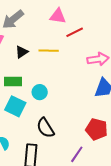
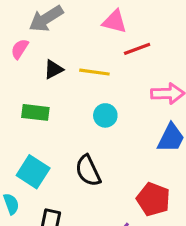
cyan circle: (40, 92) -> (105, 115), moved
cyan square: (15, 106) -> (33, 172), moved
black semicircle: (45, 128) -> (88, 171), moved

